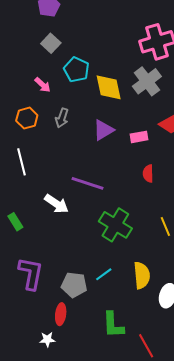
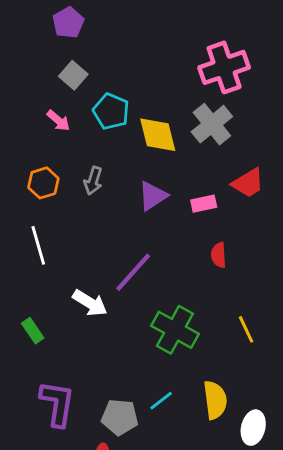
pink arrow: (43, 85) -> (58, 121), moved
purple line: (88, 183) -> (133, 272), turned -64

